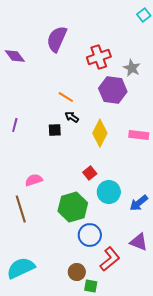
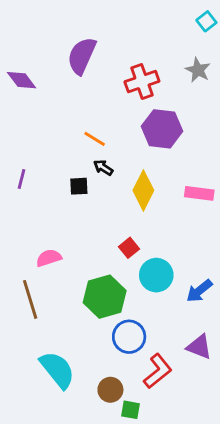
gray star: (132, 68) -> (198, 70), moved
cyan semicircle: (21, 268) -> (57, 370), moved, turned 76

